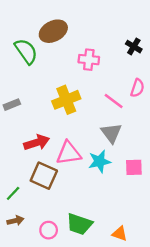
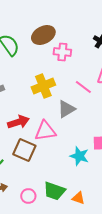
brown ellipse: (53, 31) -> (43, 35), moved
gray triangle: (111, 133) -> (66, 109), moved, turned 36
cyan star: (99, 161) -> (79, 156), moved, turned 30
orange triangle: (120, 234) -> (78, 198), moved

